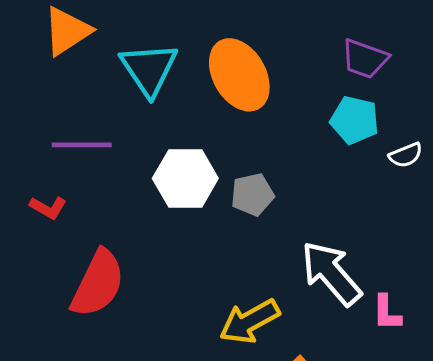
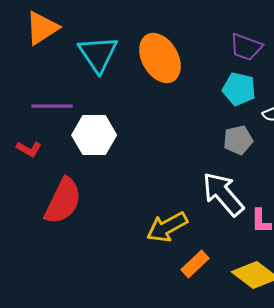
white hexagon: (185, 178) -> (94, 135), moved
gray pentagon: (252, 194) -> (238, 140), moved

